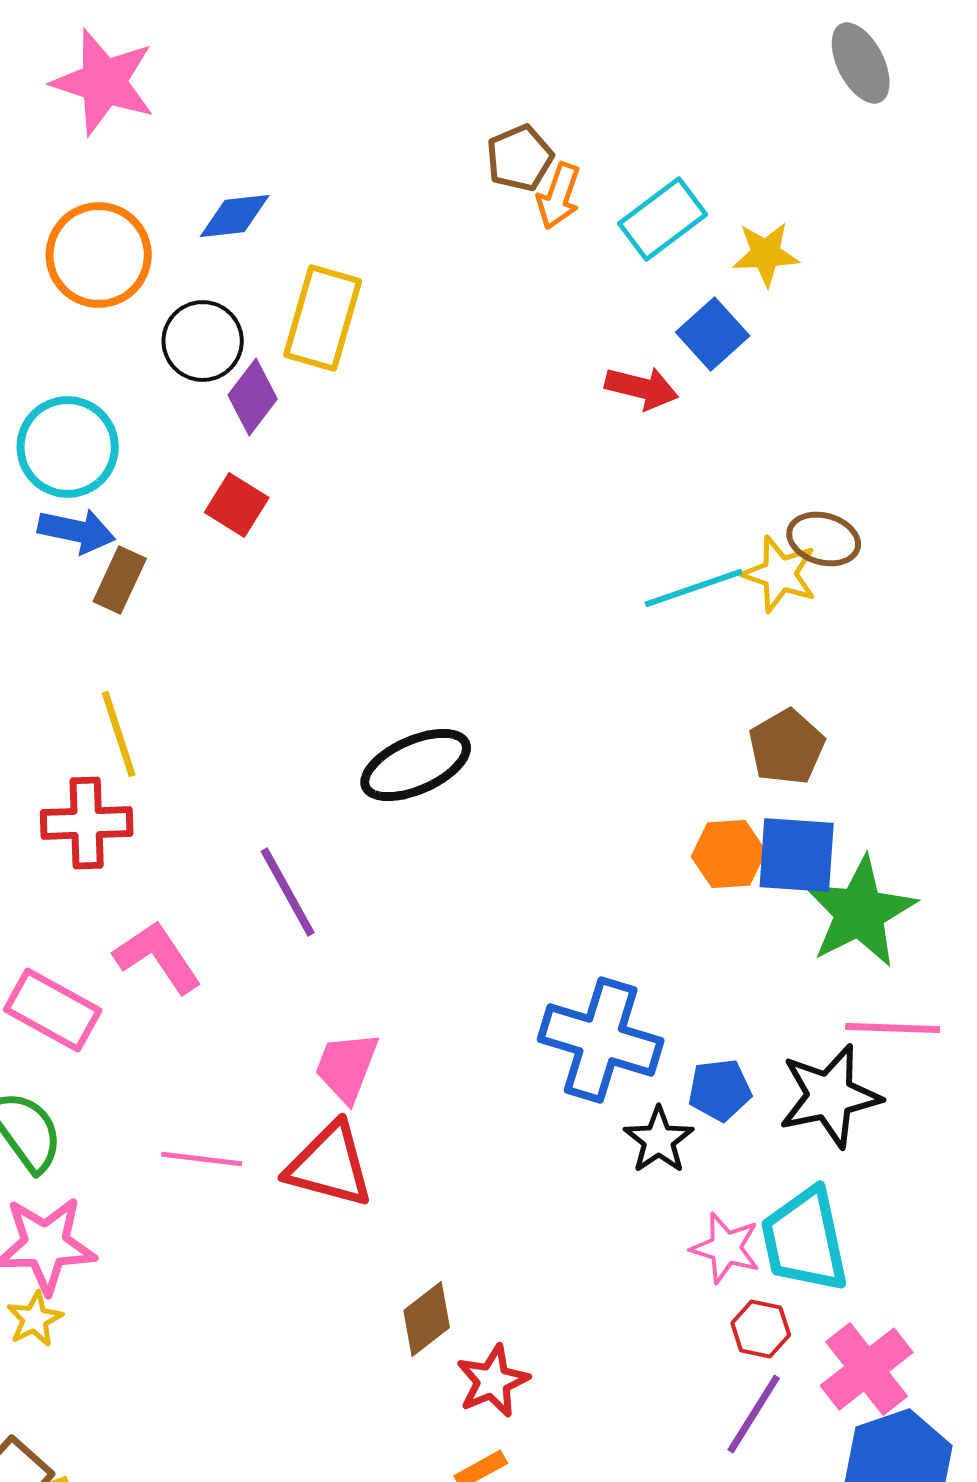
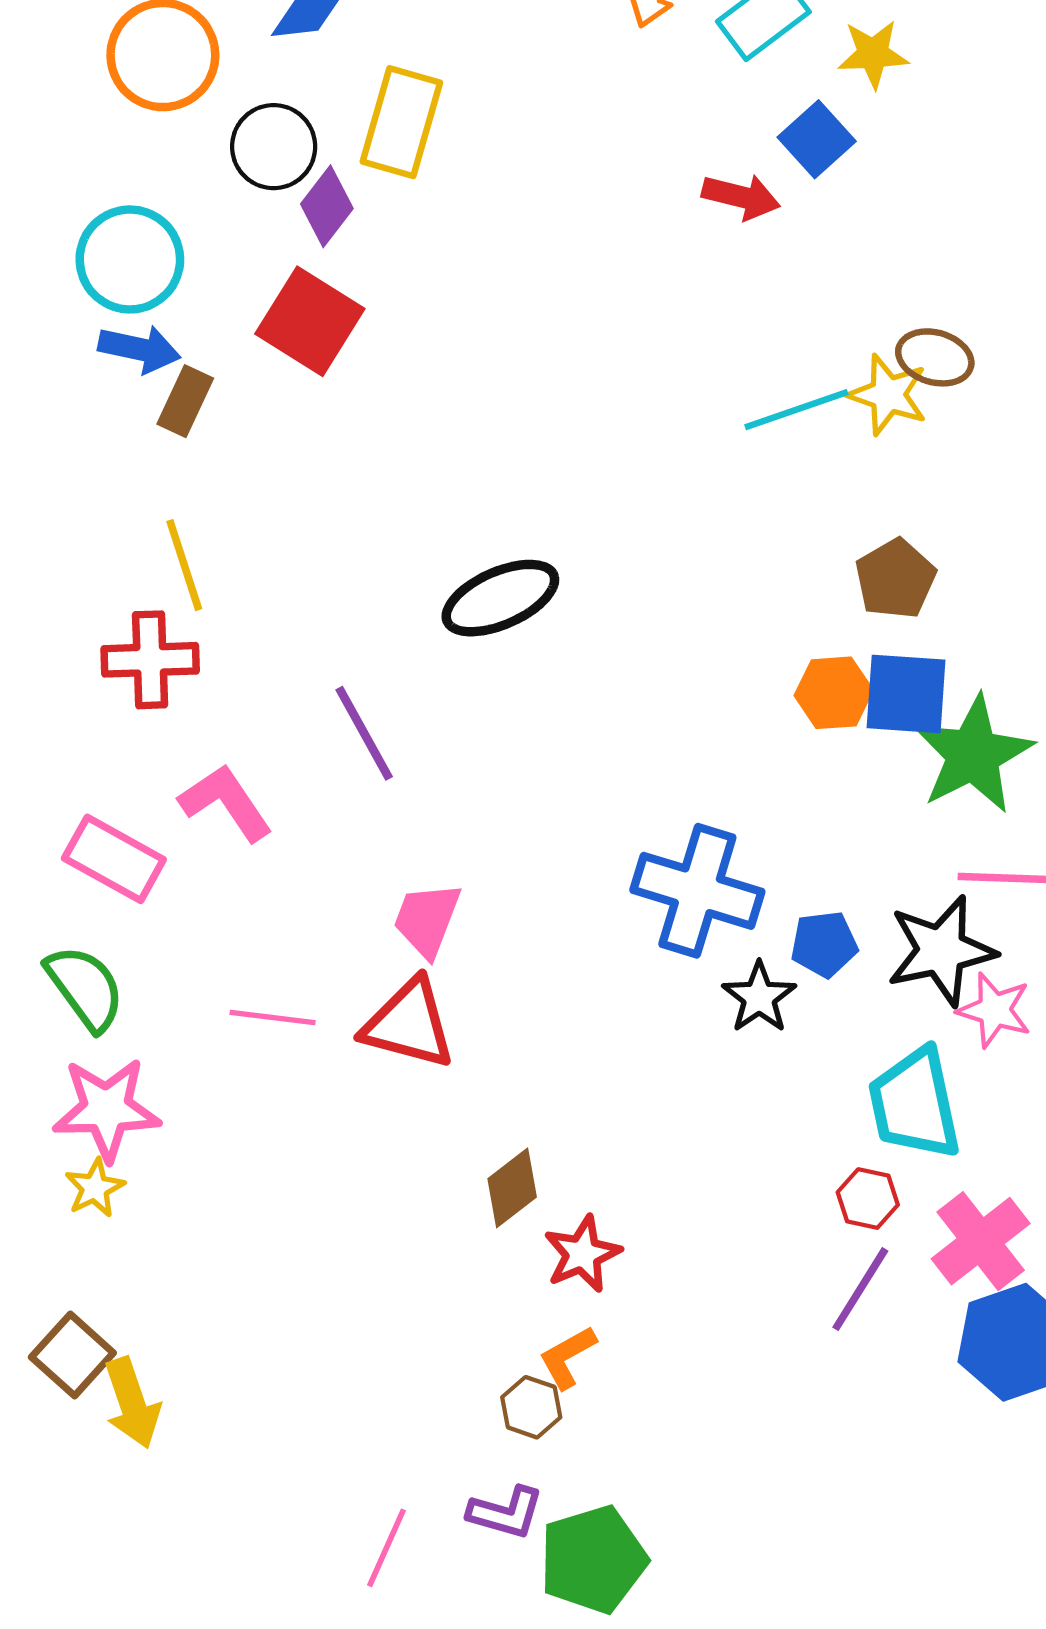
red square: (237, 505) -> (310, 321), size x1.6
pink star: (726, 1248) -> (994, 1010), moved

